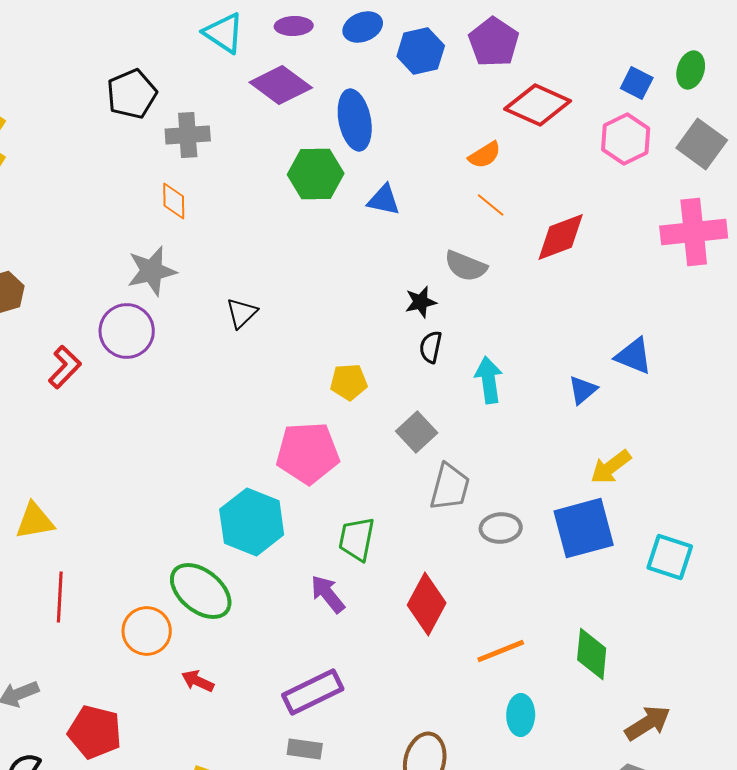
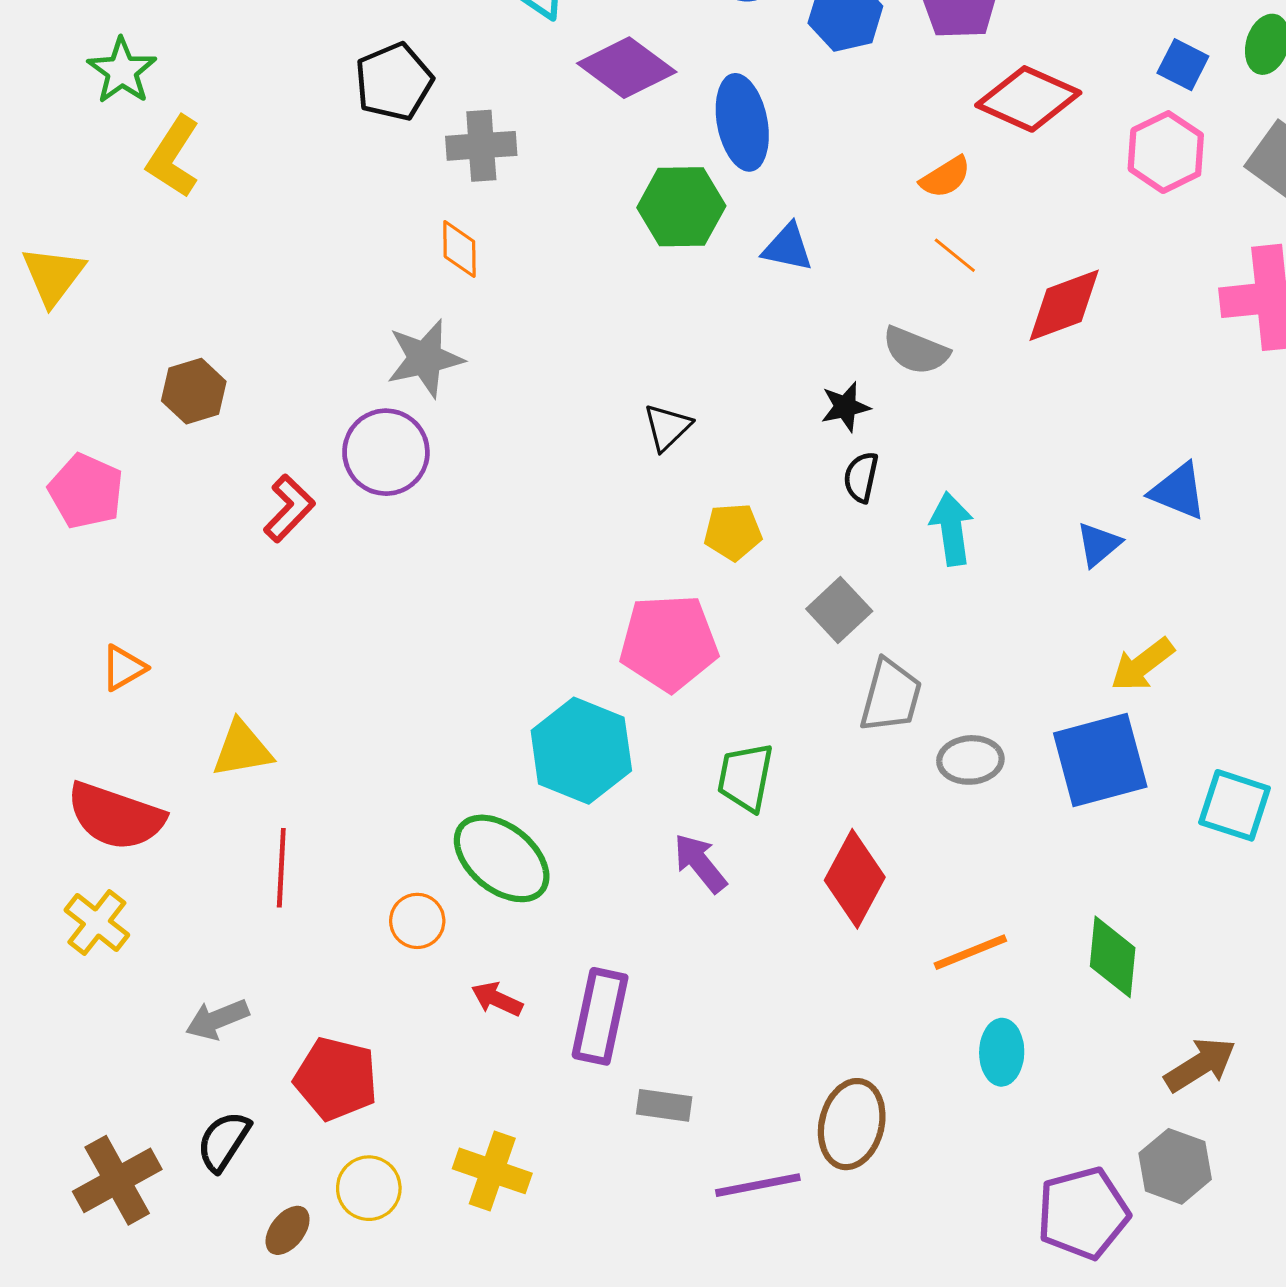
black triangle: (242, 313) -> (667, 427), moved
orange circle: (147, 631) -> (417, 921), size x0.7
purple rectangle: (313, 692) -> (600, 1016), moved, turned -52

